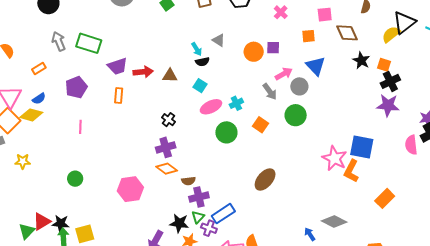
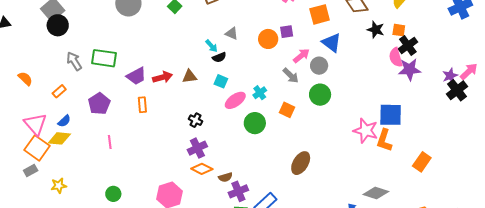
orange square: (308, 36) -> (320, 14), size x1.5
pink semicircle: (411, 145) -> (396, 57), moved

